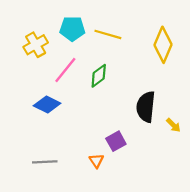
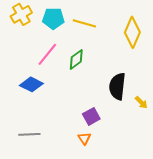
yellow cross: (36, 45) -> (21, 14), moved
orange triangle: (96, 161) -> (84, 138), moved

